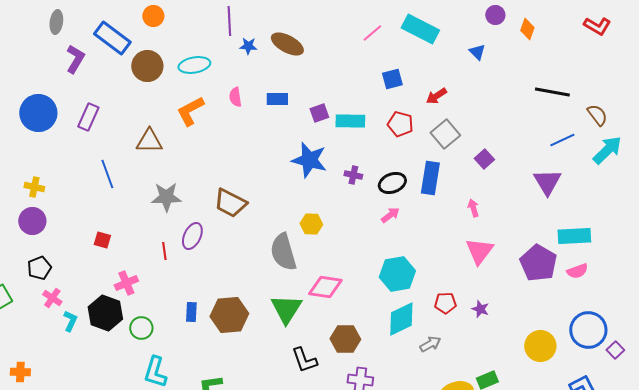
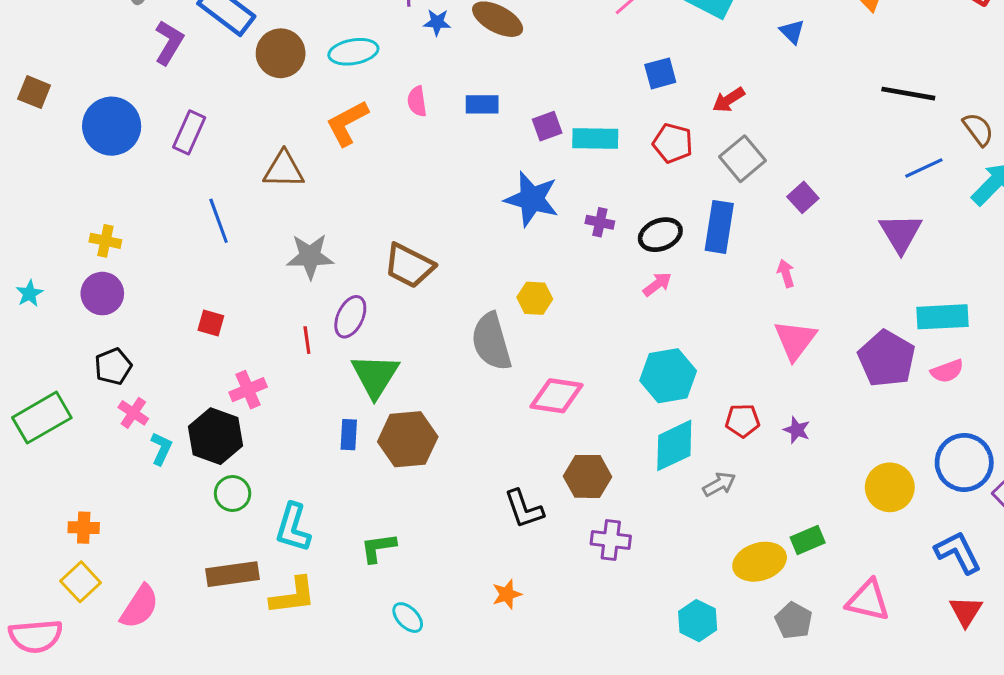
green triangle: (286, 309) -> (375, 376), moved
green circle: (141, 328) -> (233, 494), moved

